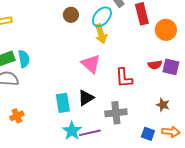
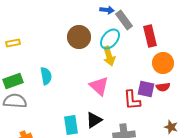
brown circle: (71, 15) -> (79, 37), size x1.5
orange circle: (166, 30) -> (163, 63), moved
cyan semicircle: (24, 59) -> (46, 76), moved
purple square: (171, 67) -> (146, 89), moved

